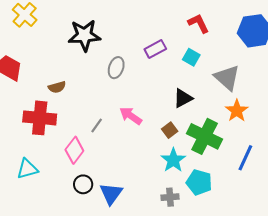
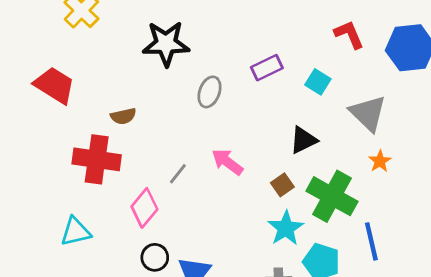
red L-shape: (199, 23) -> (349, 35), moved
orange star: (237, 111) -> (380, 161), size x0.7
blue line: (245, 158) -> (371, 241), moved, turned -40

